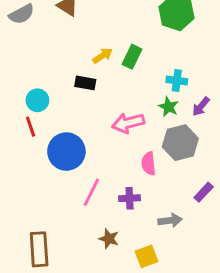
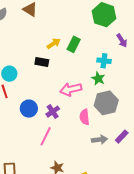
purple arrow: (201, 107) -> (122, 41), moved, turned -72
blue circle: (66, 152) -> (29, 109), size x0.7
purple cross: (130, 198) -> (53, 112), moved, turned -32
gray arrow: (170, 220) -> (100, 140), moved

